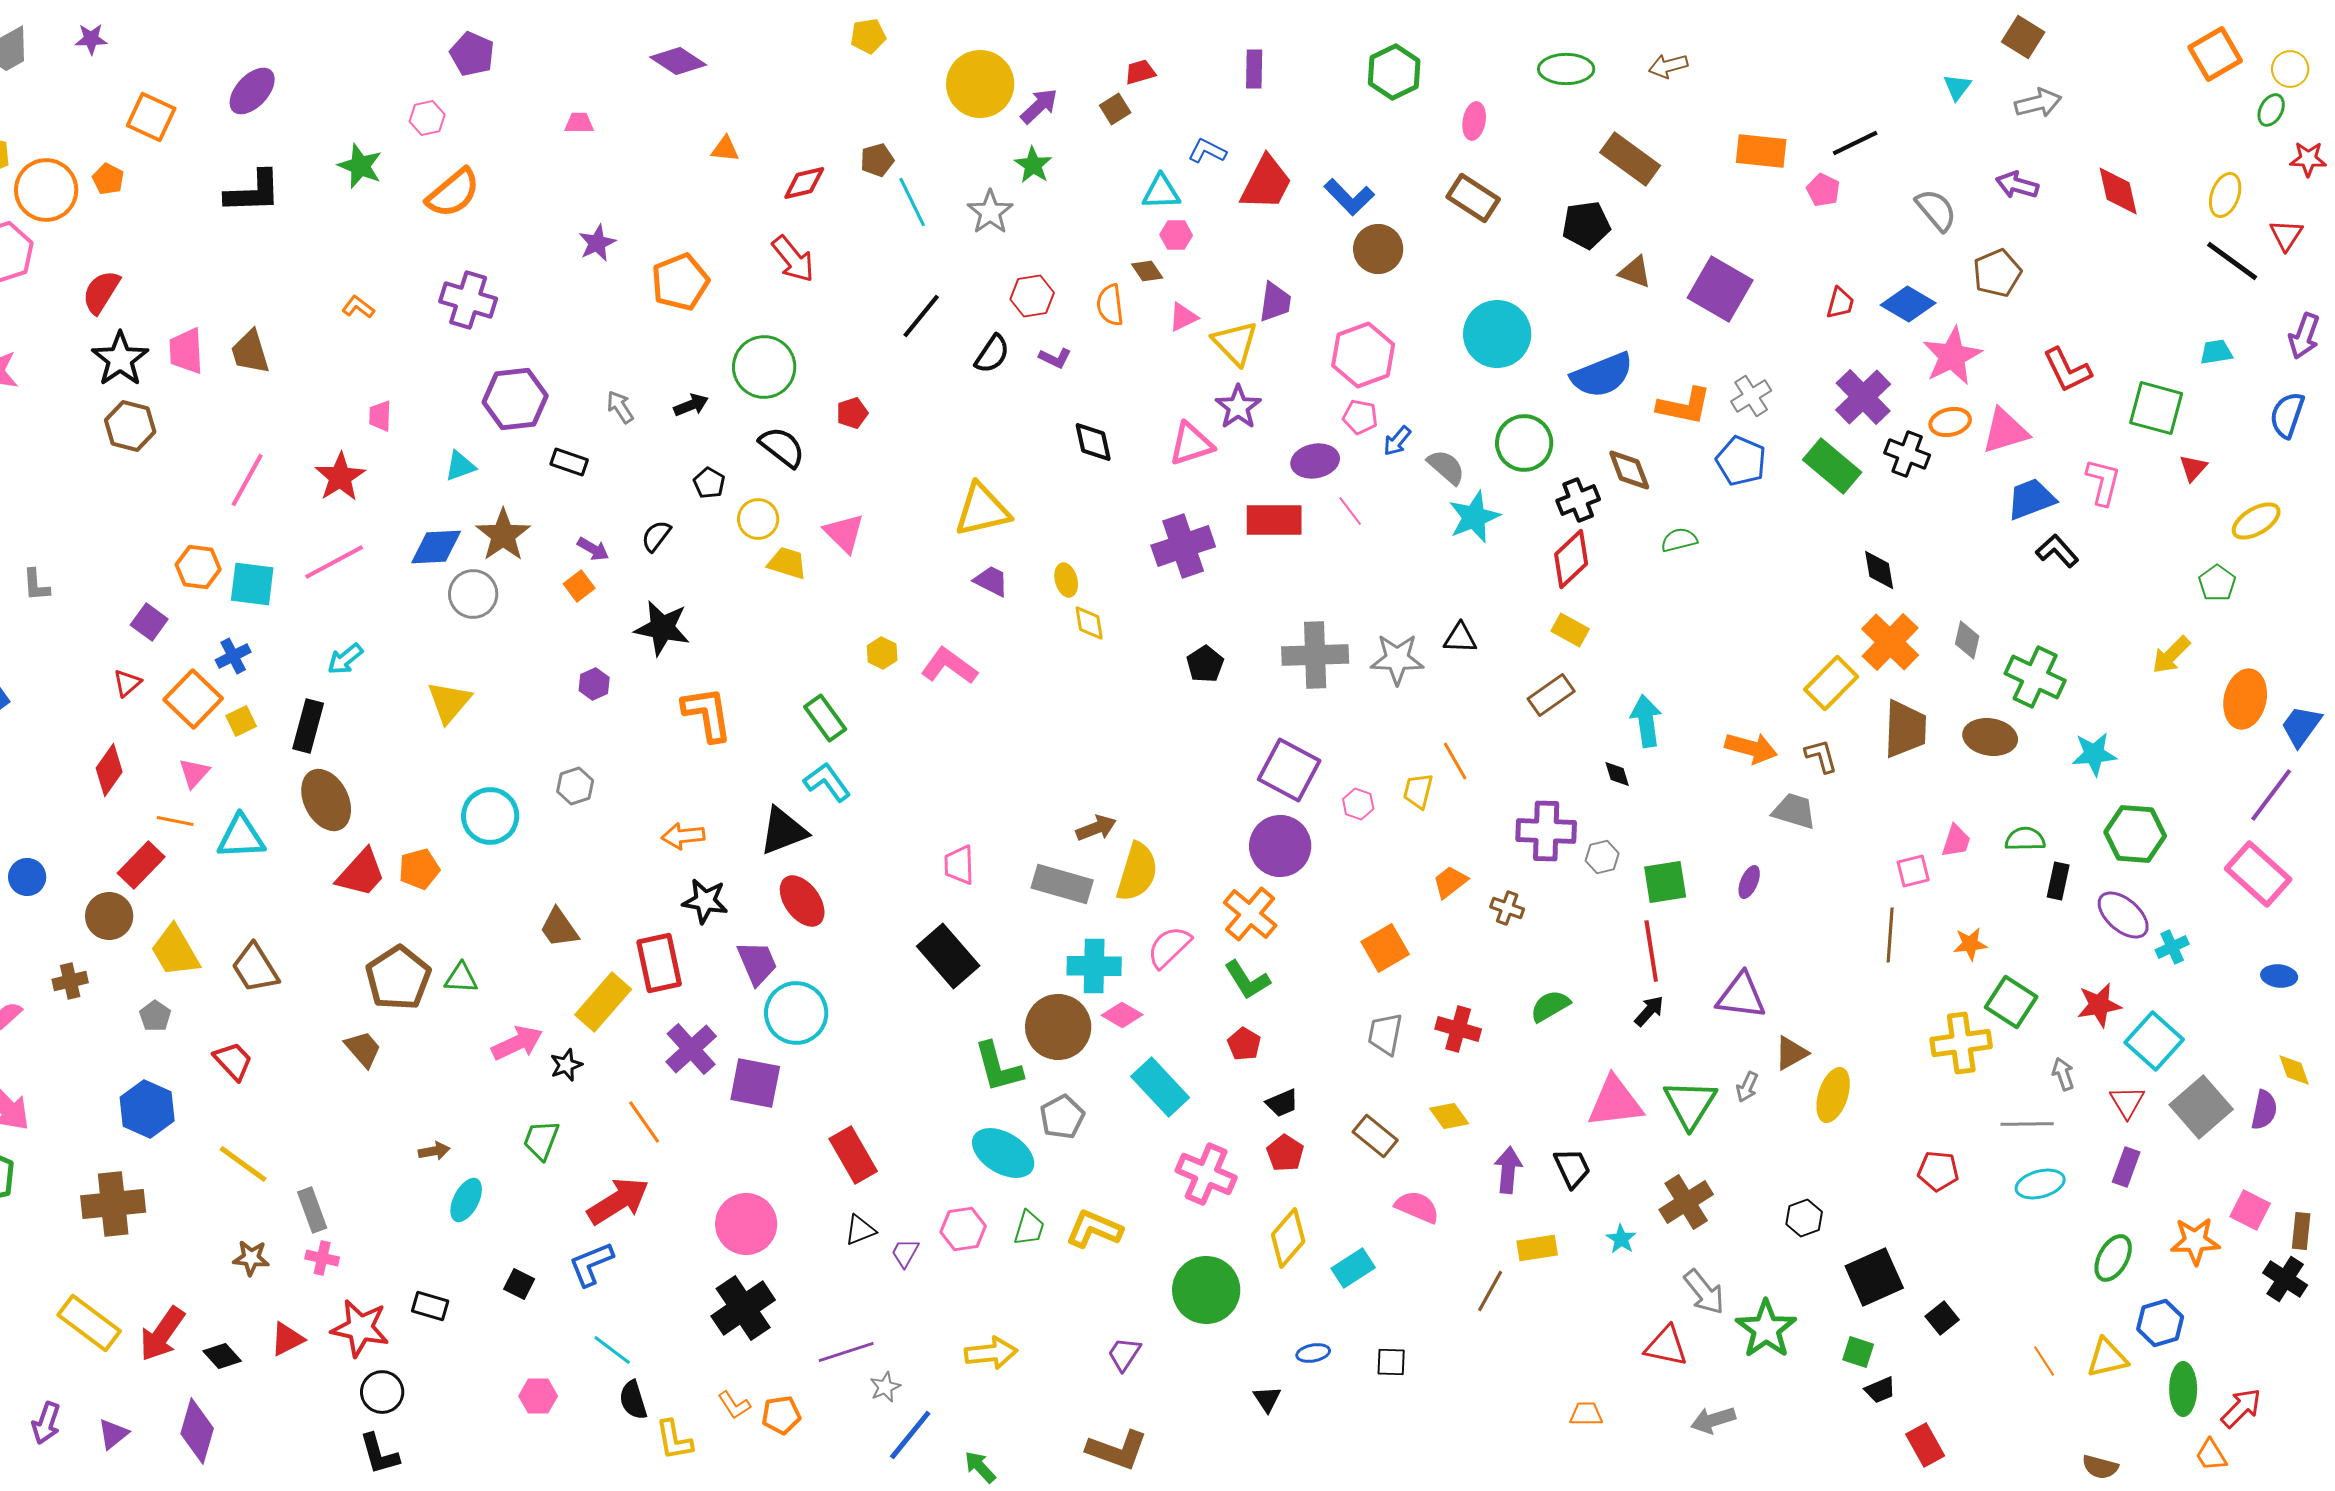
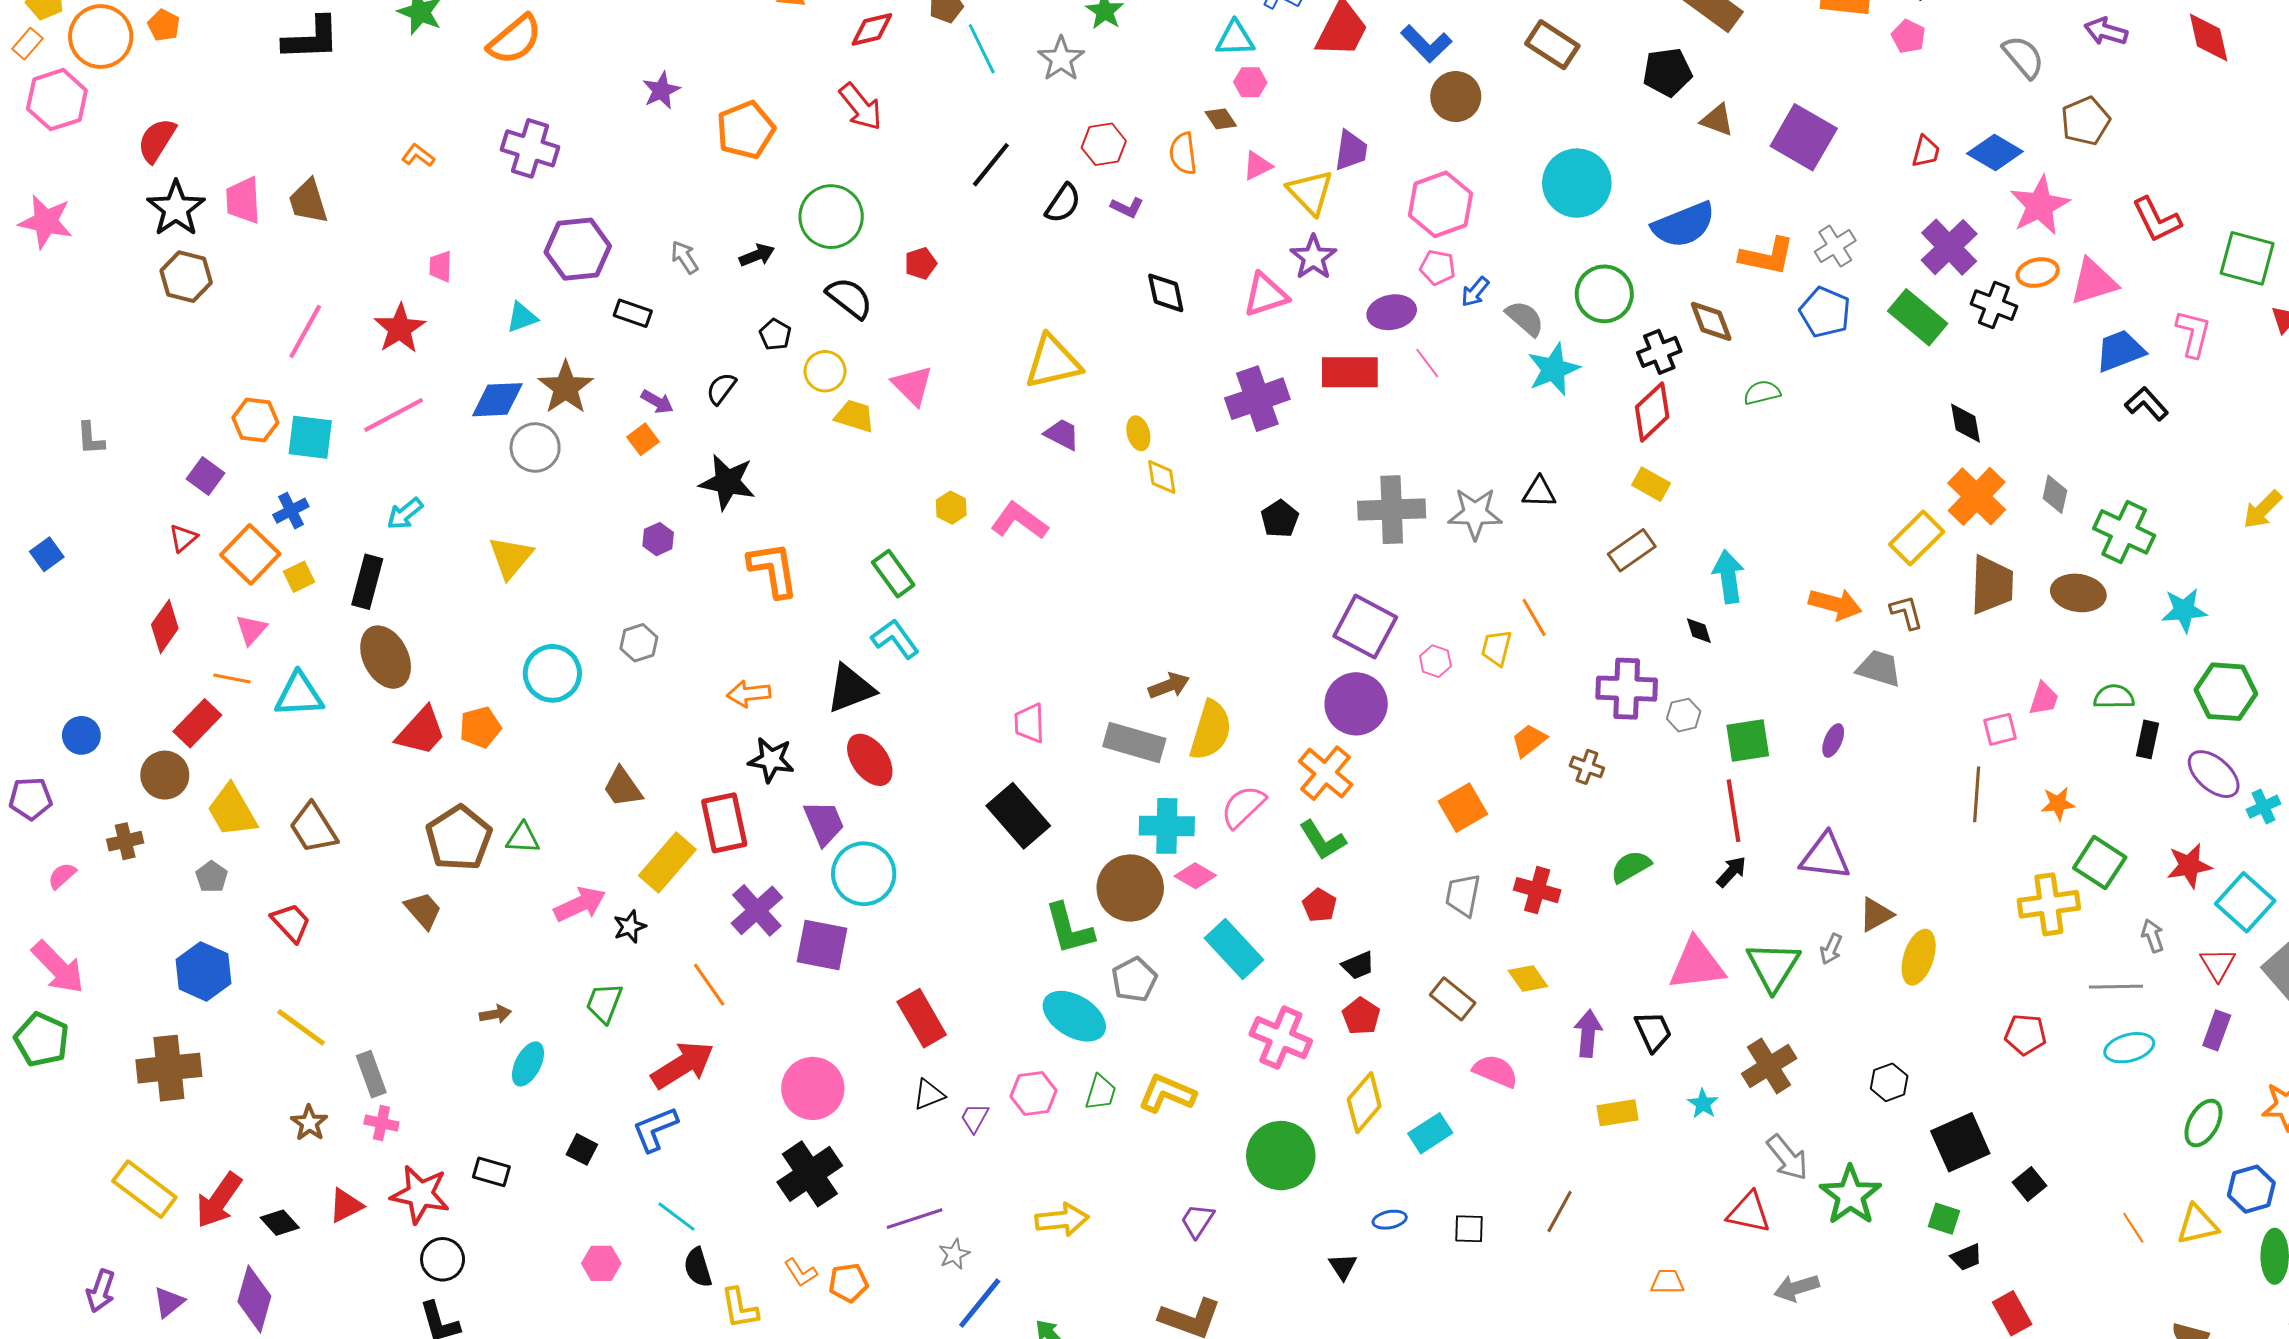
brown star: (251, 1258) -> (309, 1123), turned 30
brown line: (1490, 1291) -> (1560, 1211), moved

